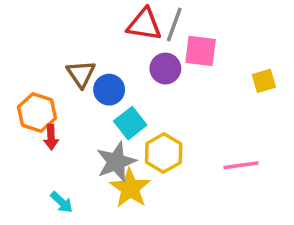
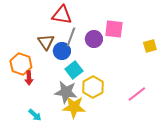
red triangle: (144, 25) -> (62, 15), moved
gray line: (174, 25) -> (71, 37), moved
gray star: (116, 162) -> (66, 92), turned 30
pink line: (241, 165) -> (137, 94), turned -30
yellow star: (130, 188) -> (74, 107), turned -30

